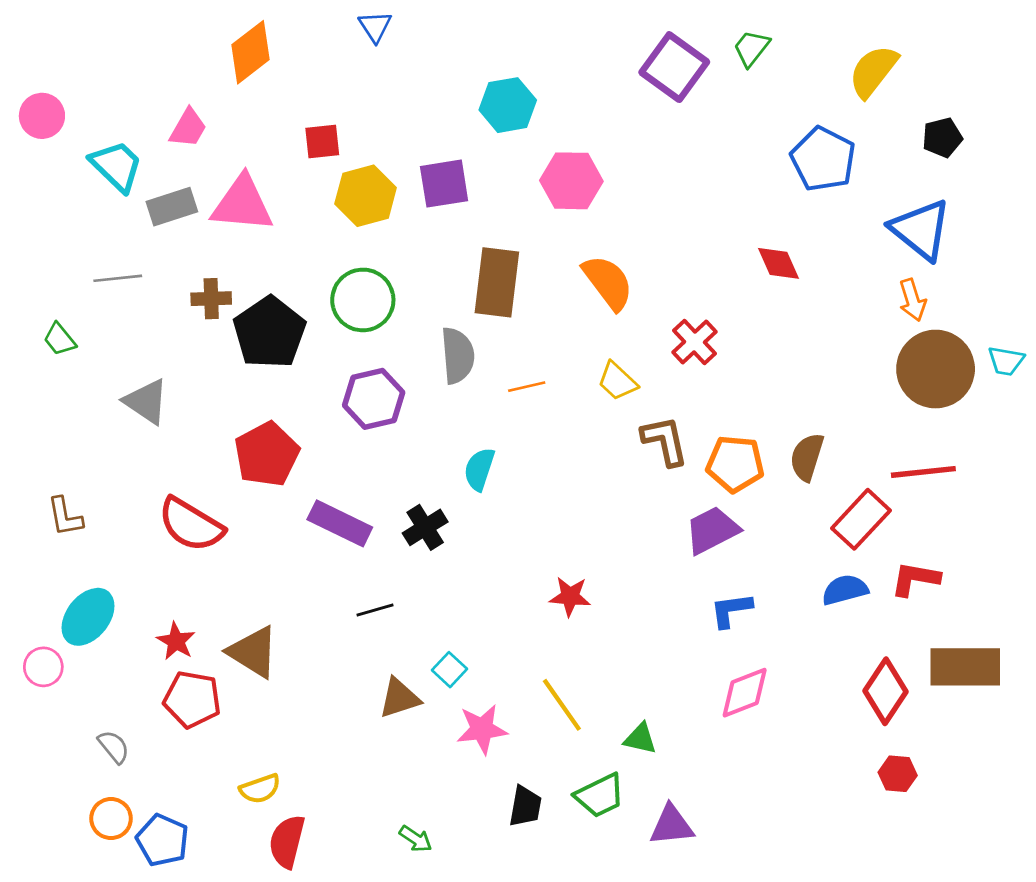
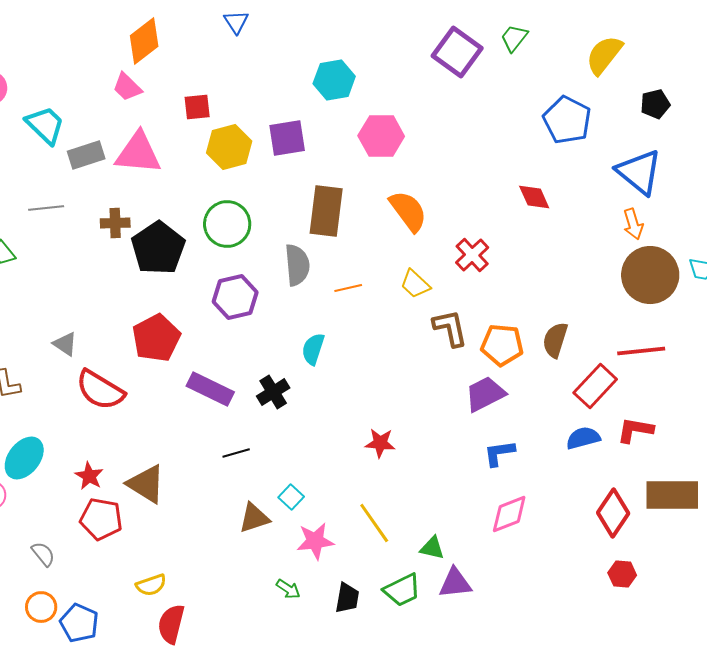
pink trapezoid: (188, 128) -> (127, 87), moved, turned 104
gray triangle: (146, 402) -> (65, 344), moved, size x0.7
purple triangle: (672, 825) -> (455, 583), moved
green arrow: (416, 839) -> (288, 589), moved

